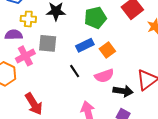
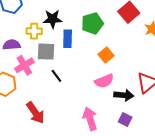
yellow cross: (28, 19) -> (34, 31), moved
blue rectangle: (85, 45) -> (68, 39), moved, turned -60
black line: (75, 71) -> (56, 76), moved

